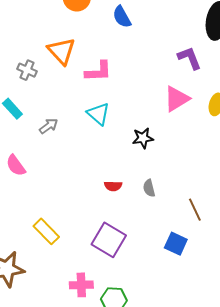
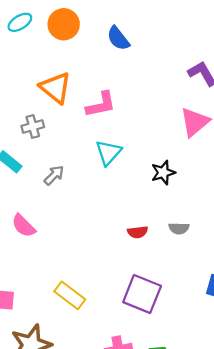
gray cross: (27, 70) -> (33, 126), moved, turned -30
cyan triangle: (98, 114) -> (108, 153), turned 40
gray semicircle: (149, 188) -> (179, 228), turned -66

